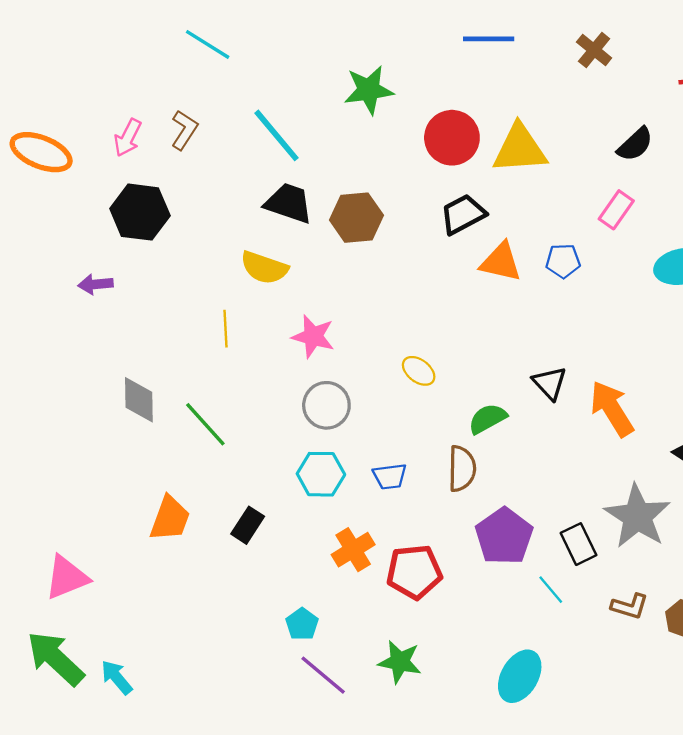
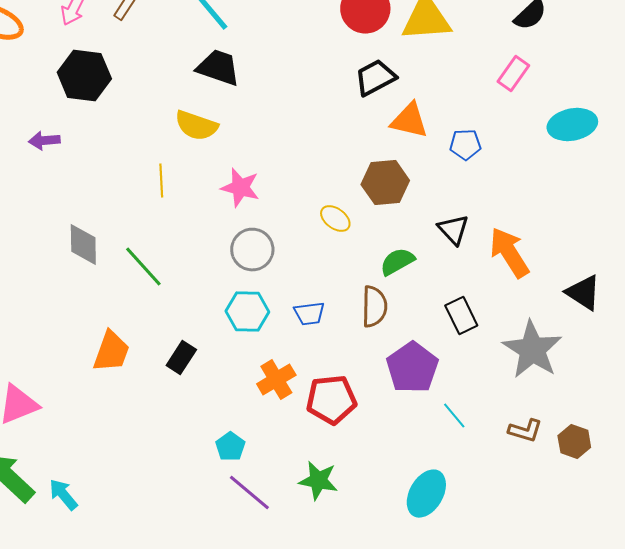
brown hexagon: (356, 218) -> (385, 183), moved
blue pentagon: (563, 261) -> (465, 145), moved
black rectangle: (579, 544) -> (461, 316), moved

